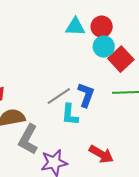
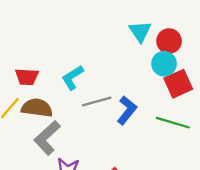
cyan triangle: (75, 27) -> (140, 31), turned 35
cyan L-shape: (70, 115) -> (73, 78), moved, turned 35

